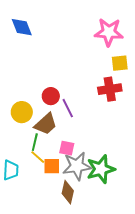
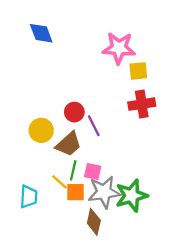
pink star: (109, 32) -> (119, 48), moved
yellow square: (120, 63) -> (138, 71), moved
green line: (35, 142) -> (73, 170), moved

